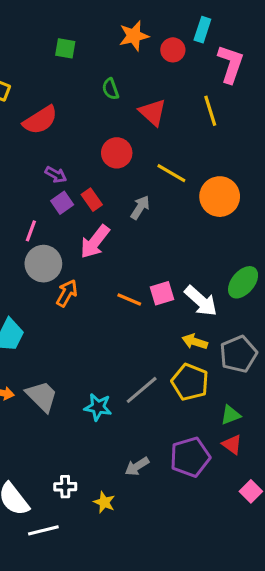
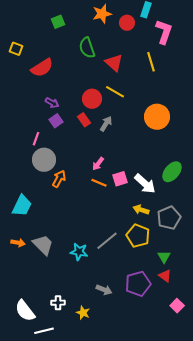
green square: (65, 48) -> (58, 22), turned -32
green semicircle: (110, 89) -> (87, 48), size x1.5
red circle: (117, 153) -> (92, 99), moved
yellow line: (171, 173) -> (115, 92), moved
red rectangle: (92, 200) -> (84, 120), moved
pink arrow: (95, 242) -> (98, 164), moved, size x0.6
green triangle: (231, 415) -> (164, 257), turned -40
gray arrow: (137, 466) -> (104, 290), turned -126

